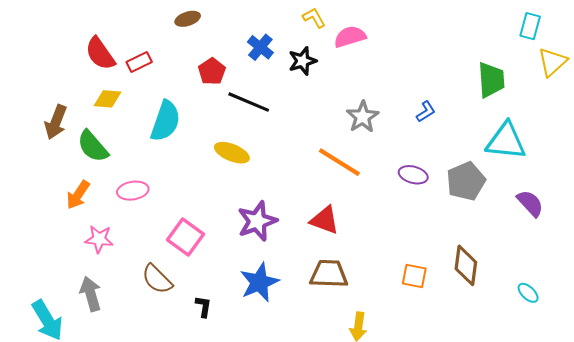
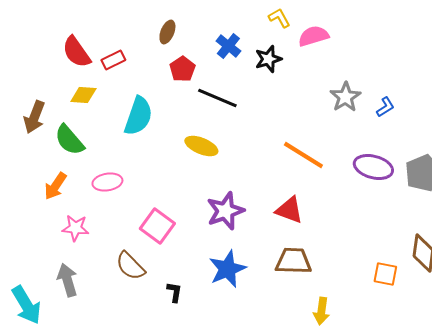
brown ellipse: (188, 19) -> (167, 32), moved, turned -50
gray star: (363, 117) -> (345, 97), moved
purple ellipse: (413, 175) -> (373, 167), size x1.4
orange square: (414, 276) -> (385, 274), moved

